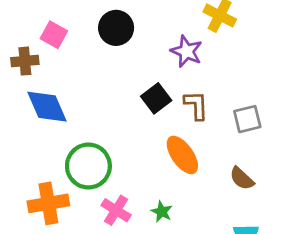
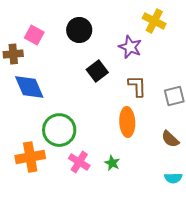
black square: (156, 98) -> (97, 71), moved
orange ellipse: (182, 155) -> (127, 122), turned 32

